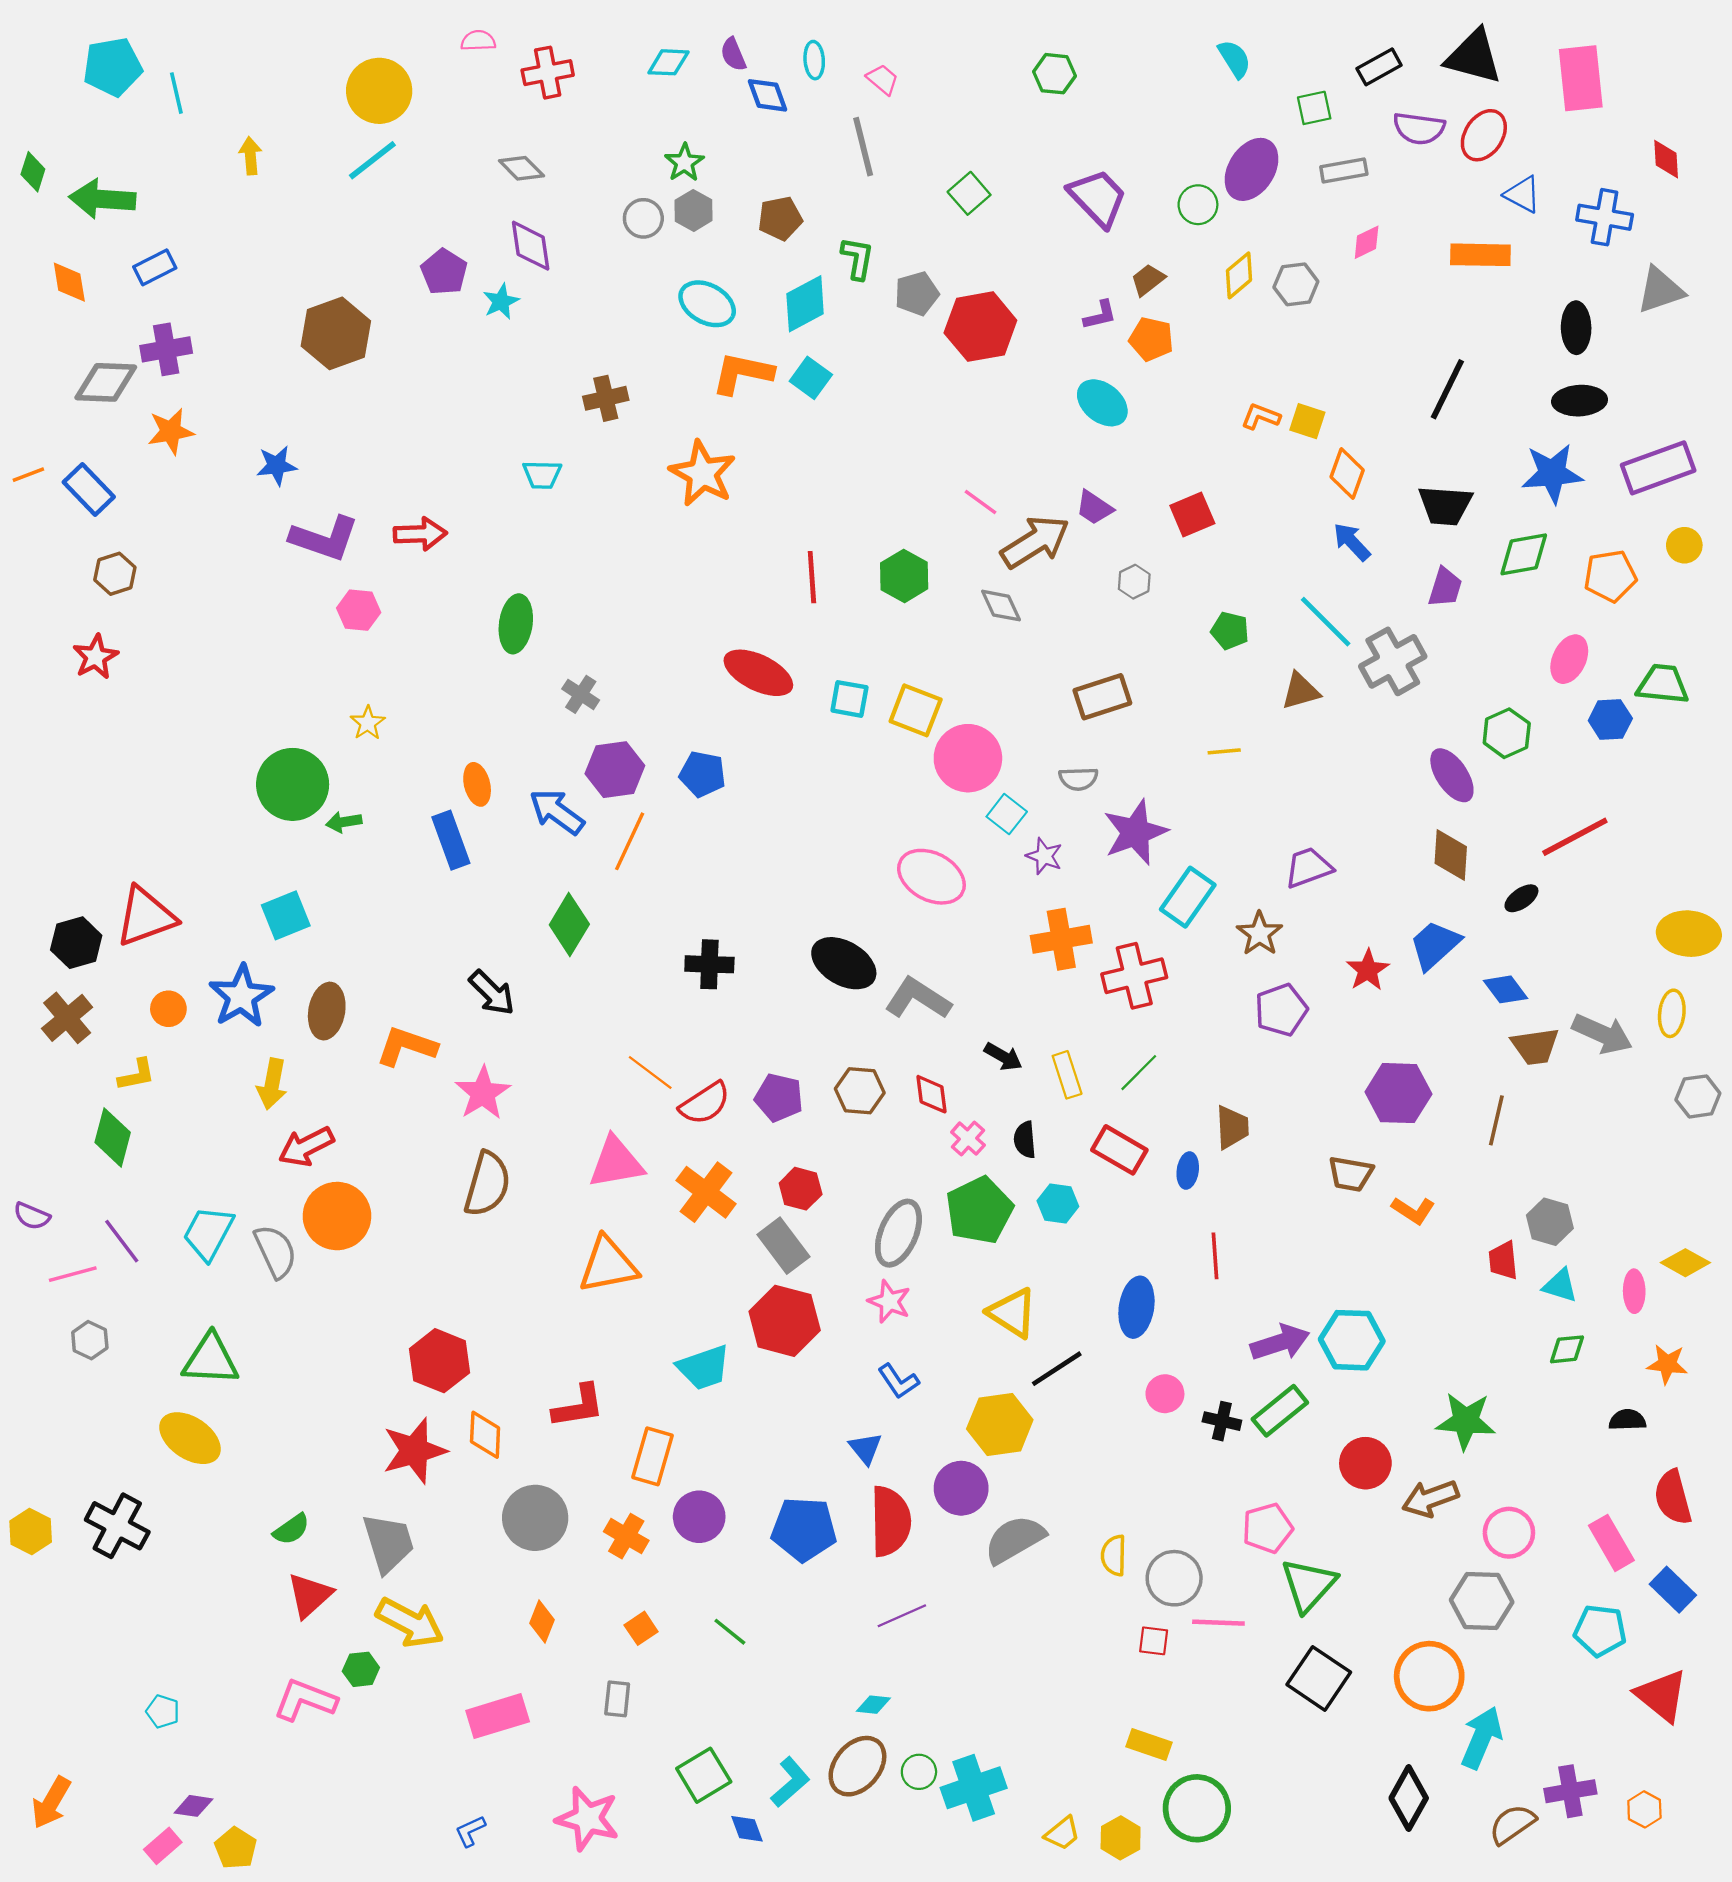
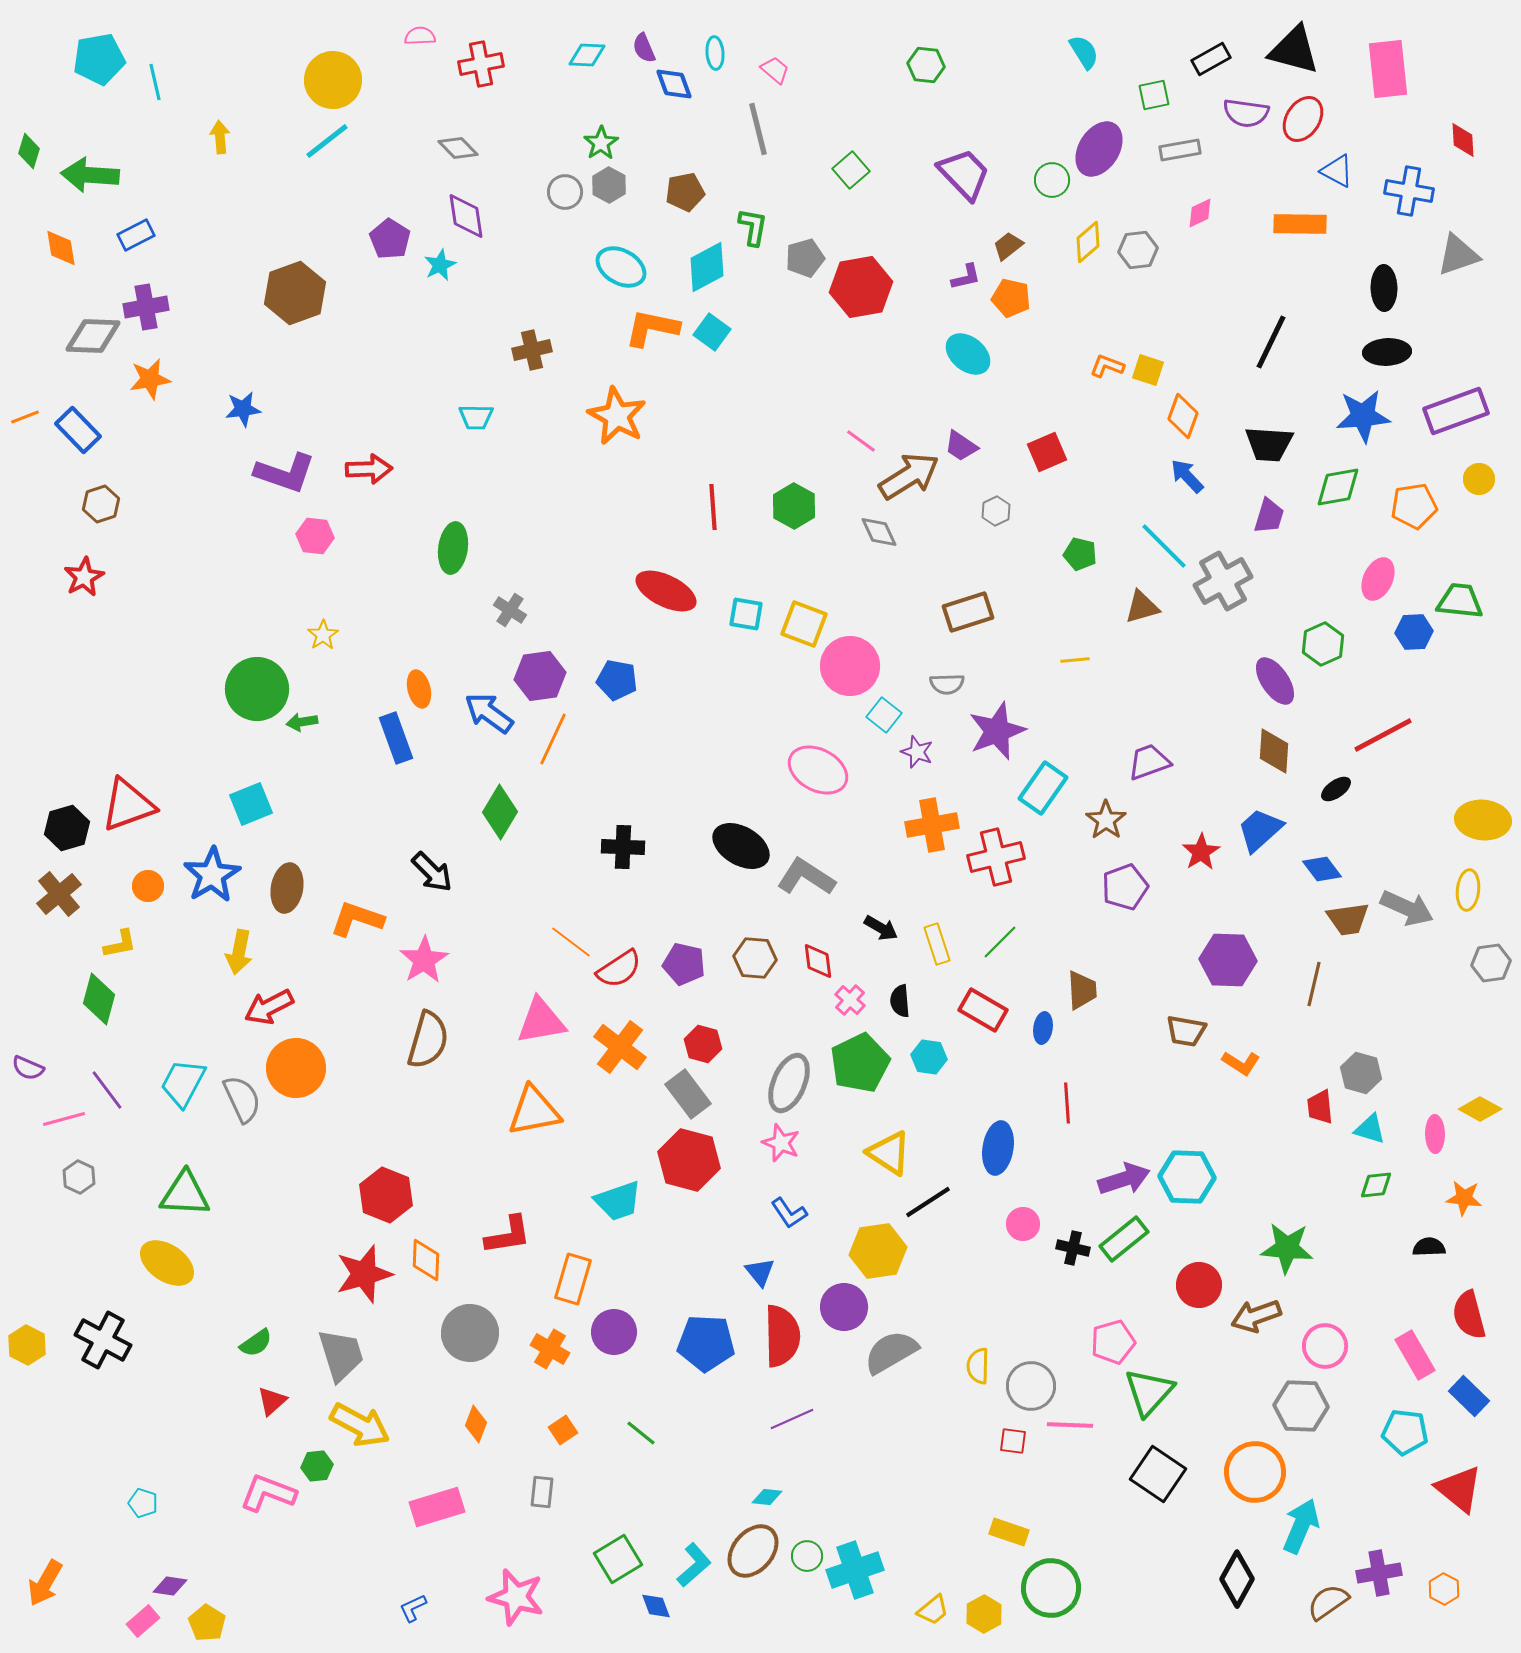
red triangle: (310, 1595) -> (272, 1401), size x0.7

